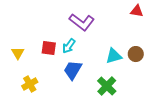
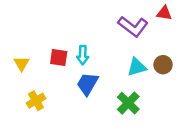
purple L-shape: (82, 22) -> (133, 26), moved
cyan arrow: (69, 46) -> (83, 55), turned -35

